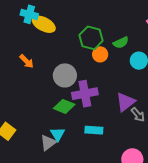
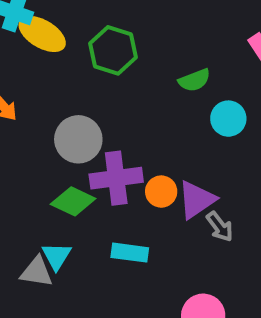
green hexagon: (91, 38) -> (113, 50), moved
orange circle: (100, 54) -> (161, 192), moved
gray triangle: (48, 143) -> (36, 272), turned 42

